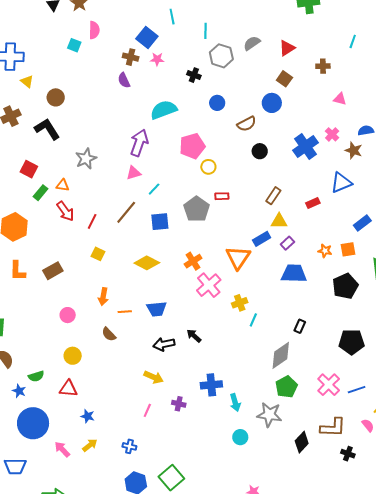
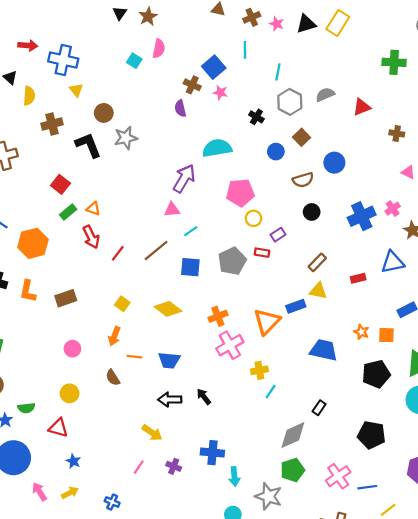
brown square: (284, 79) -> (302, 137), moved
gray star: (86, 159) -> (126, 138), moved
purple rectangle: (287, 243) -> (278, 235), moved
yellow square: (98, 254) -> (122, 304), moved

